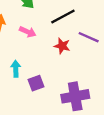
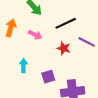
purple square: (36, 83) -> (48, 77), moved

